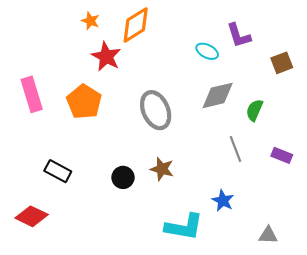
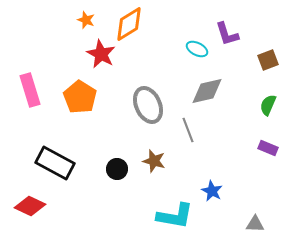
green semicircle: (254, 110) -> (268, 105), moved
gray line: (236, 149) -> (188, 130), moved
black rectangle: (58, 171) -> (55, 163), size x1.5

